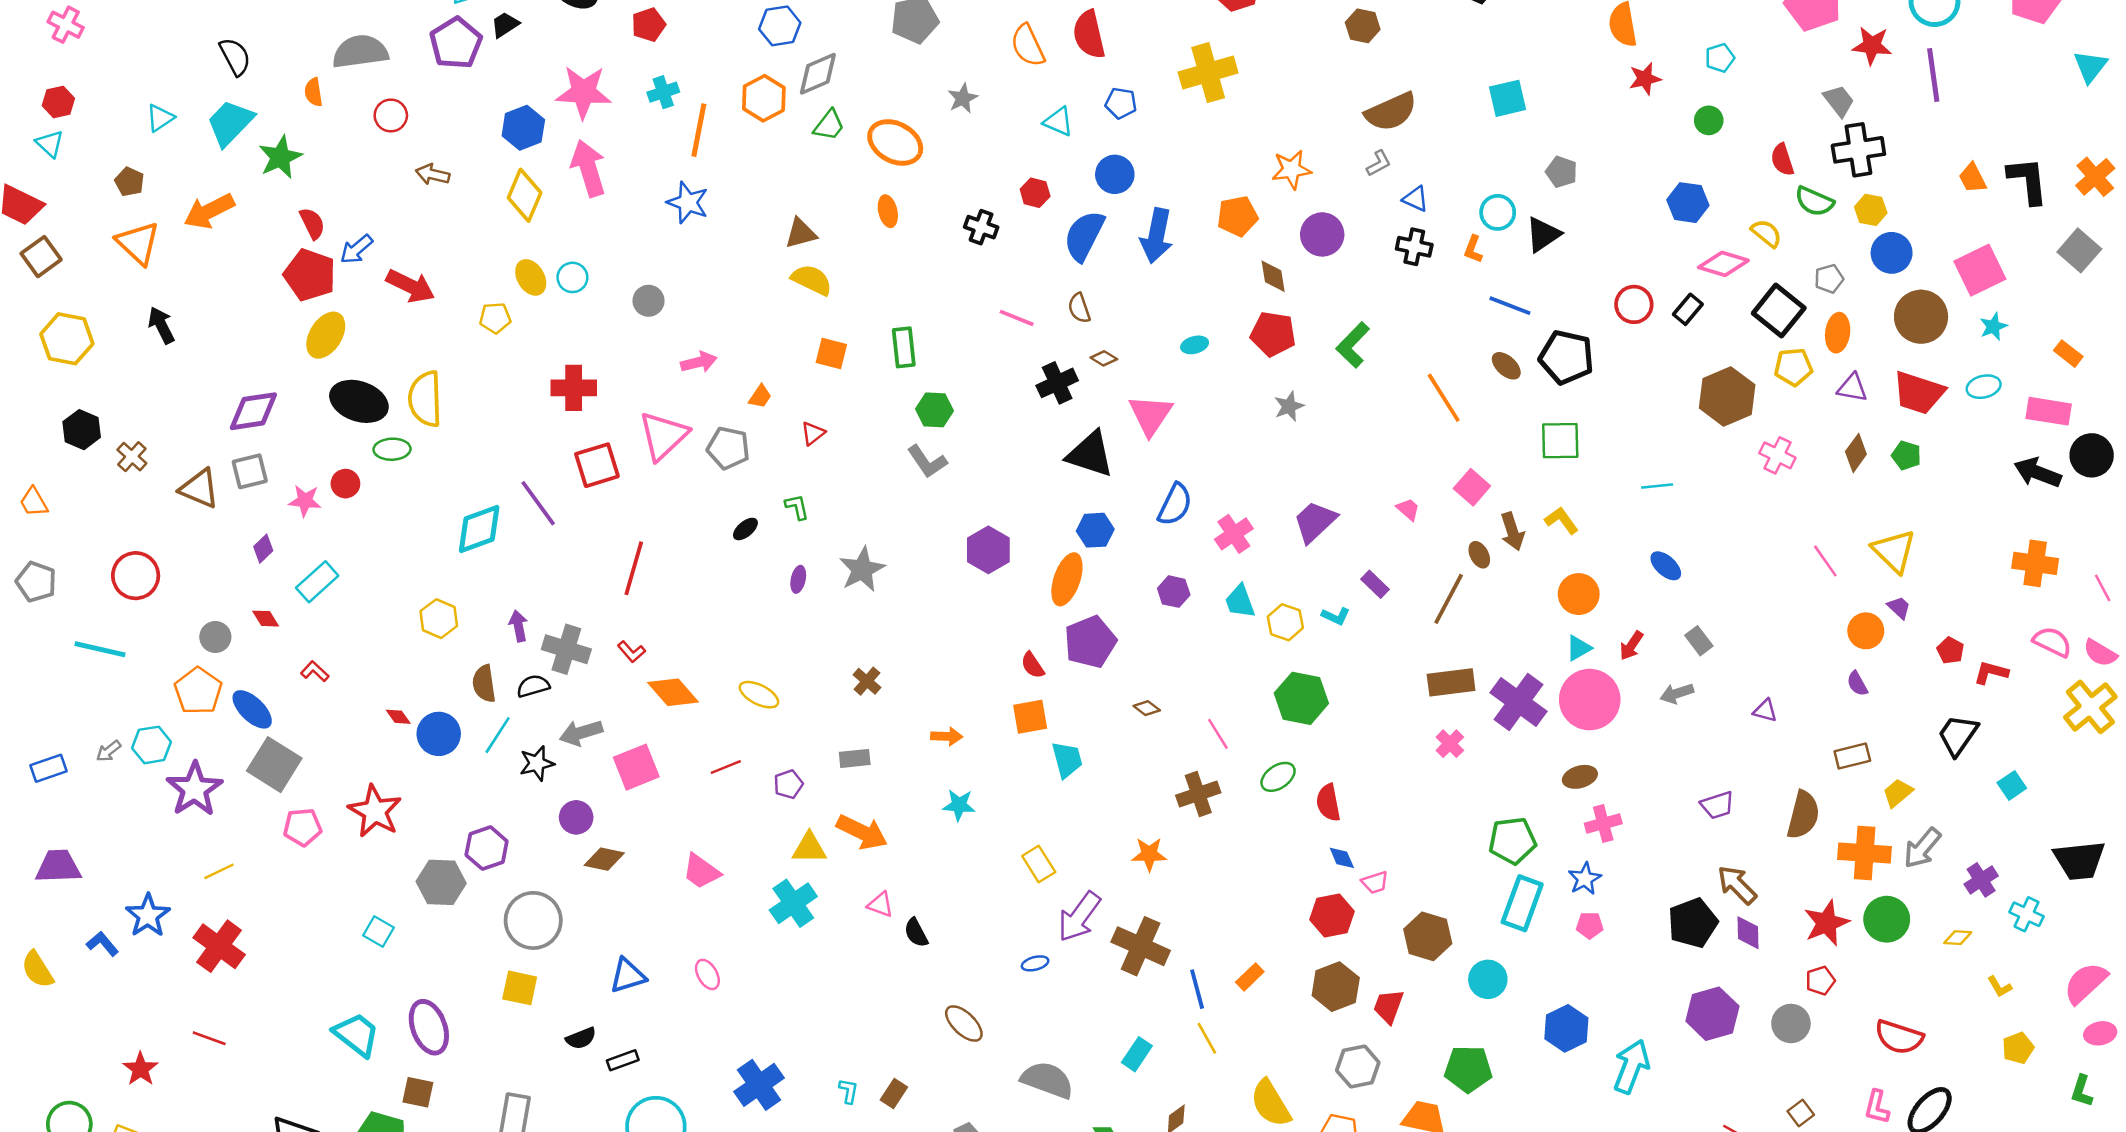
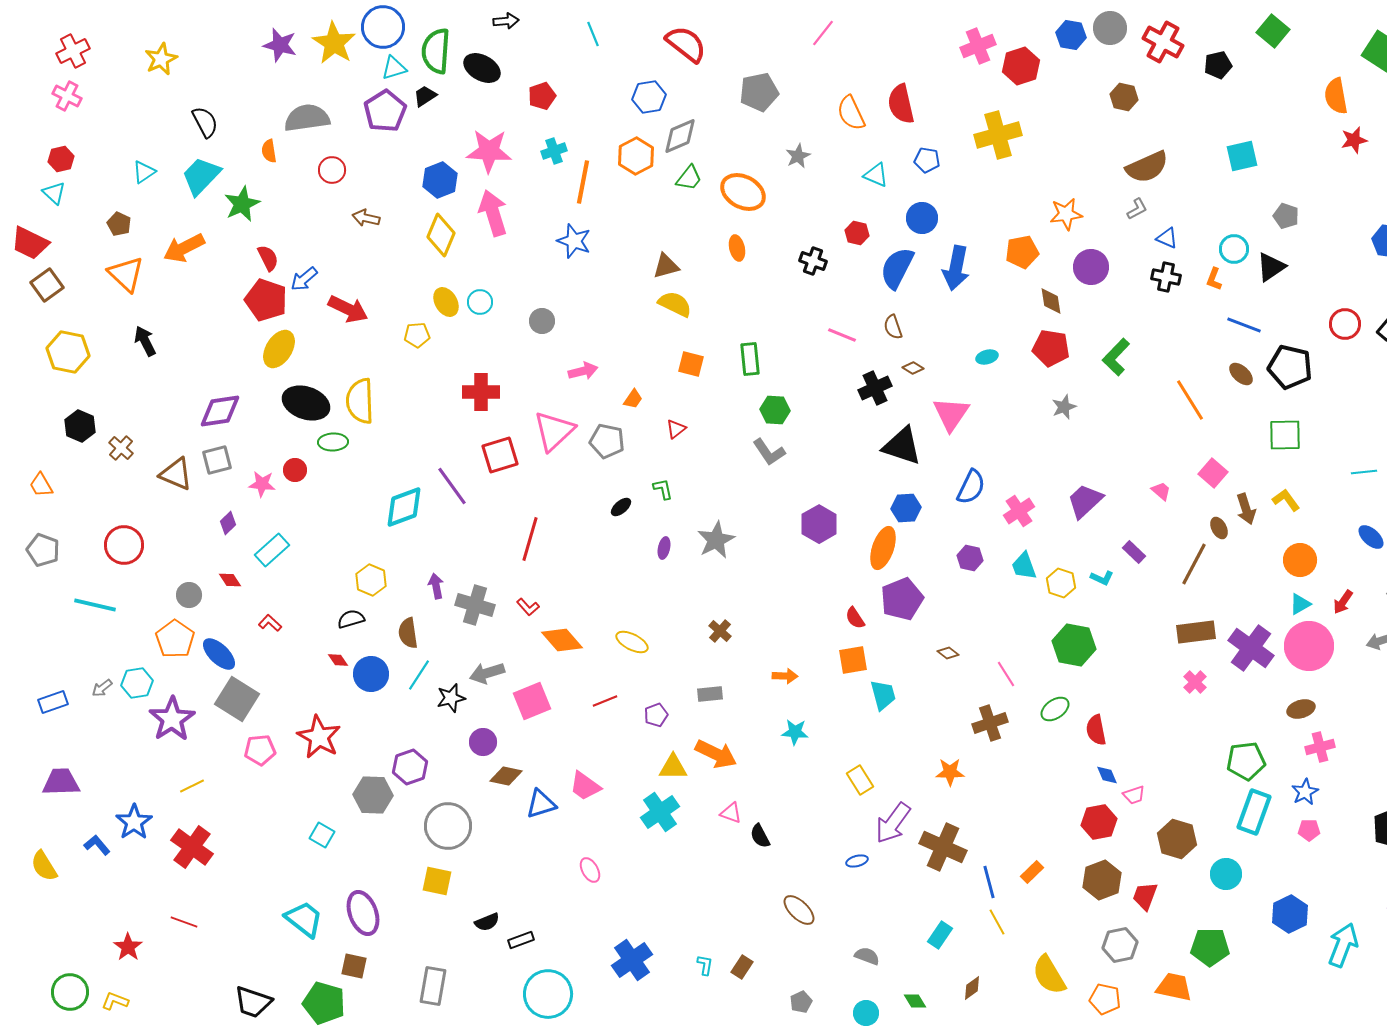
black semicircle: (533, 686) -> (351, 619), moved
blue triangle: (628, 976) -> (541, 804), moved
gray semicircle: (1047, 1080) -> (867, 956), size x0.6

